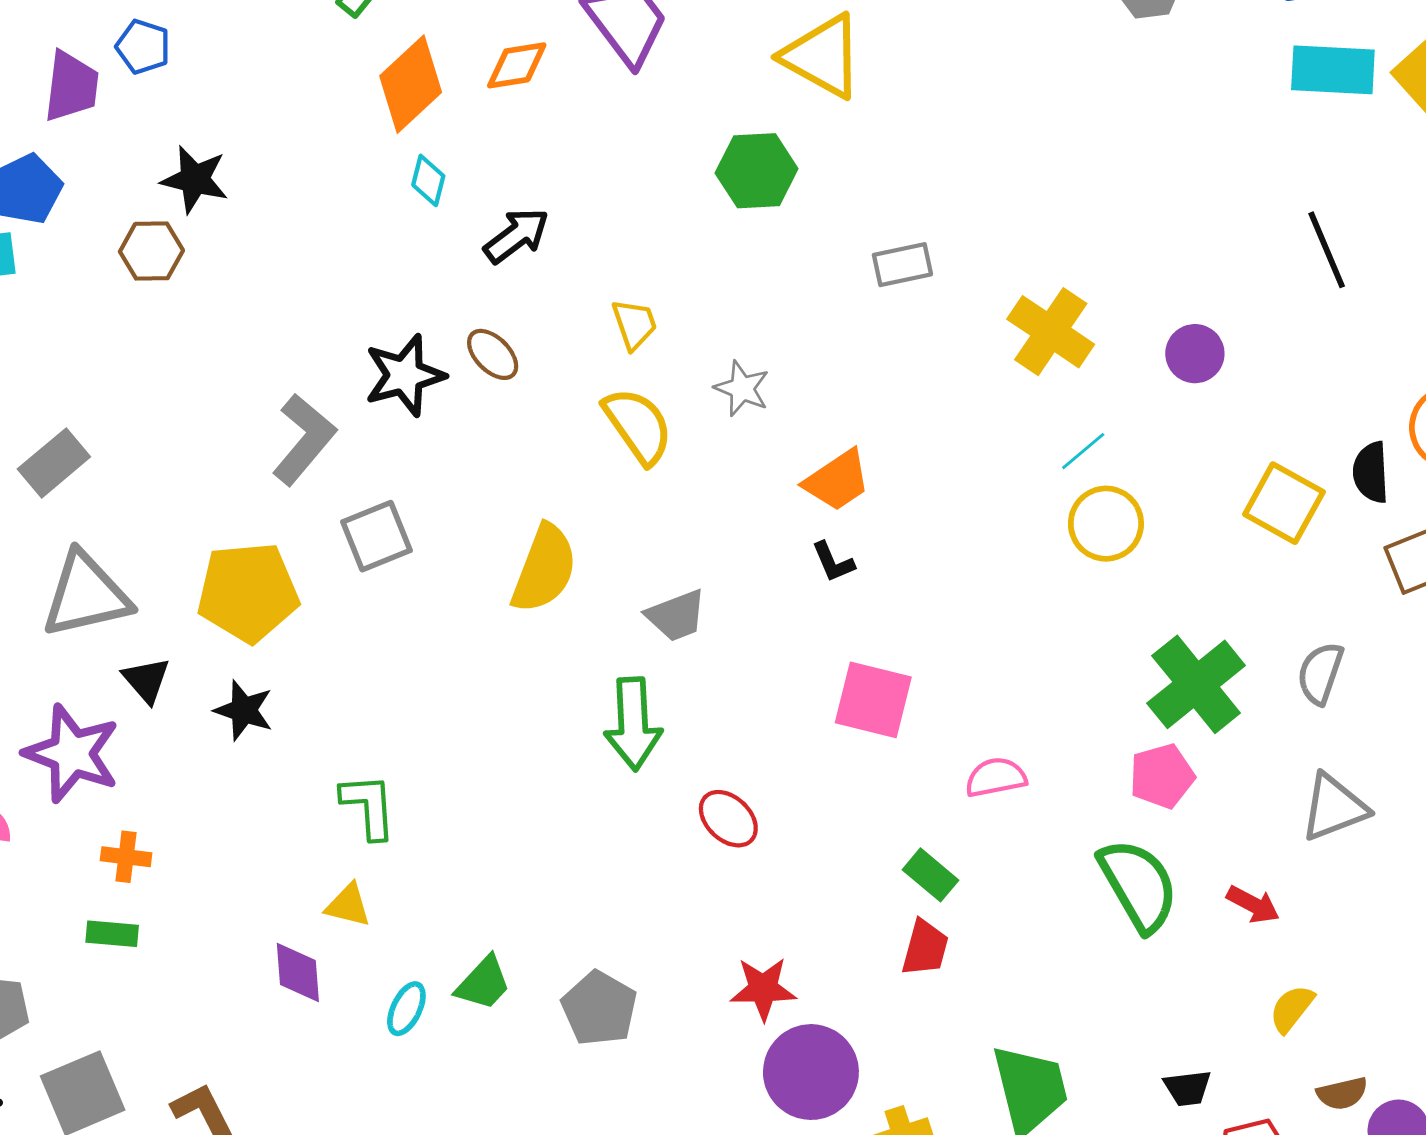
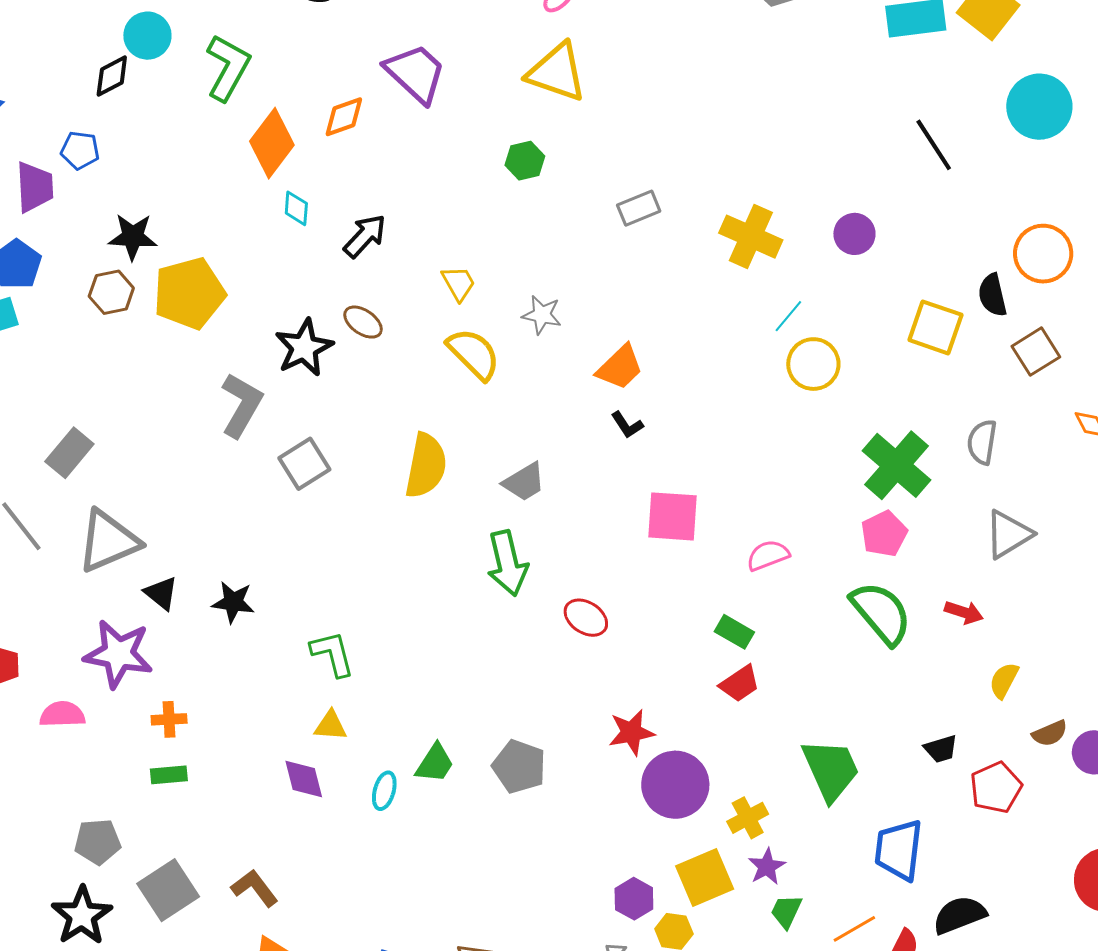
green hexagon: (757, 171) -> (525, 161), size x0.7
yellow pentagon: (248, 592) -> (189, 293), moved
red trapezoid: (925, 948) -> (740, 684), turned 51

